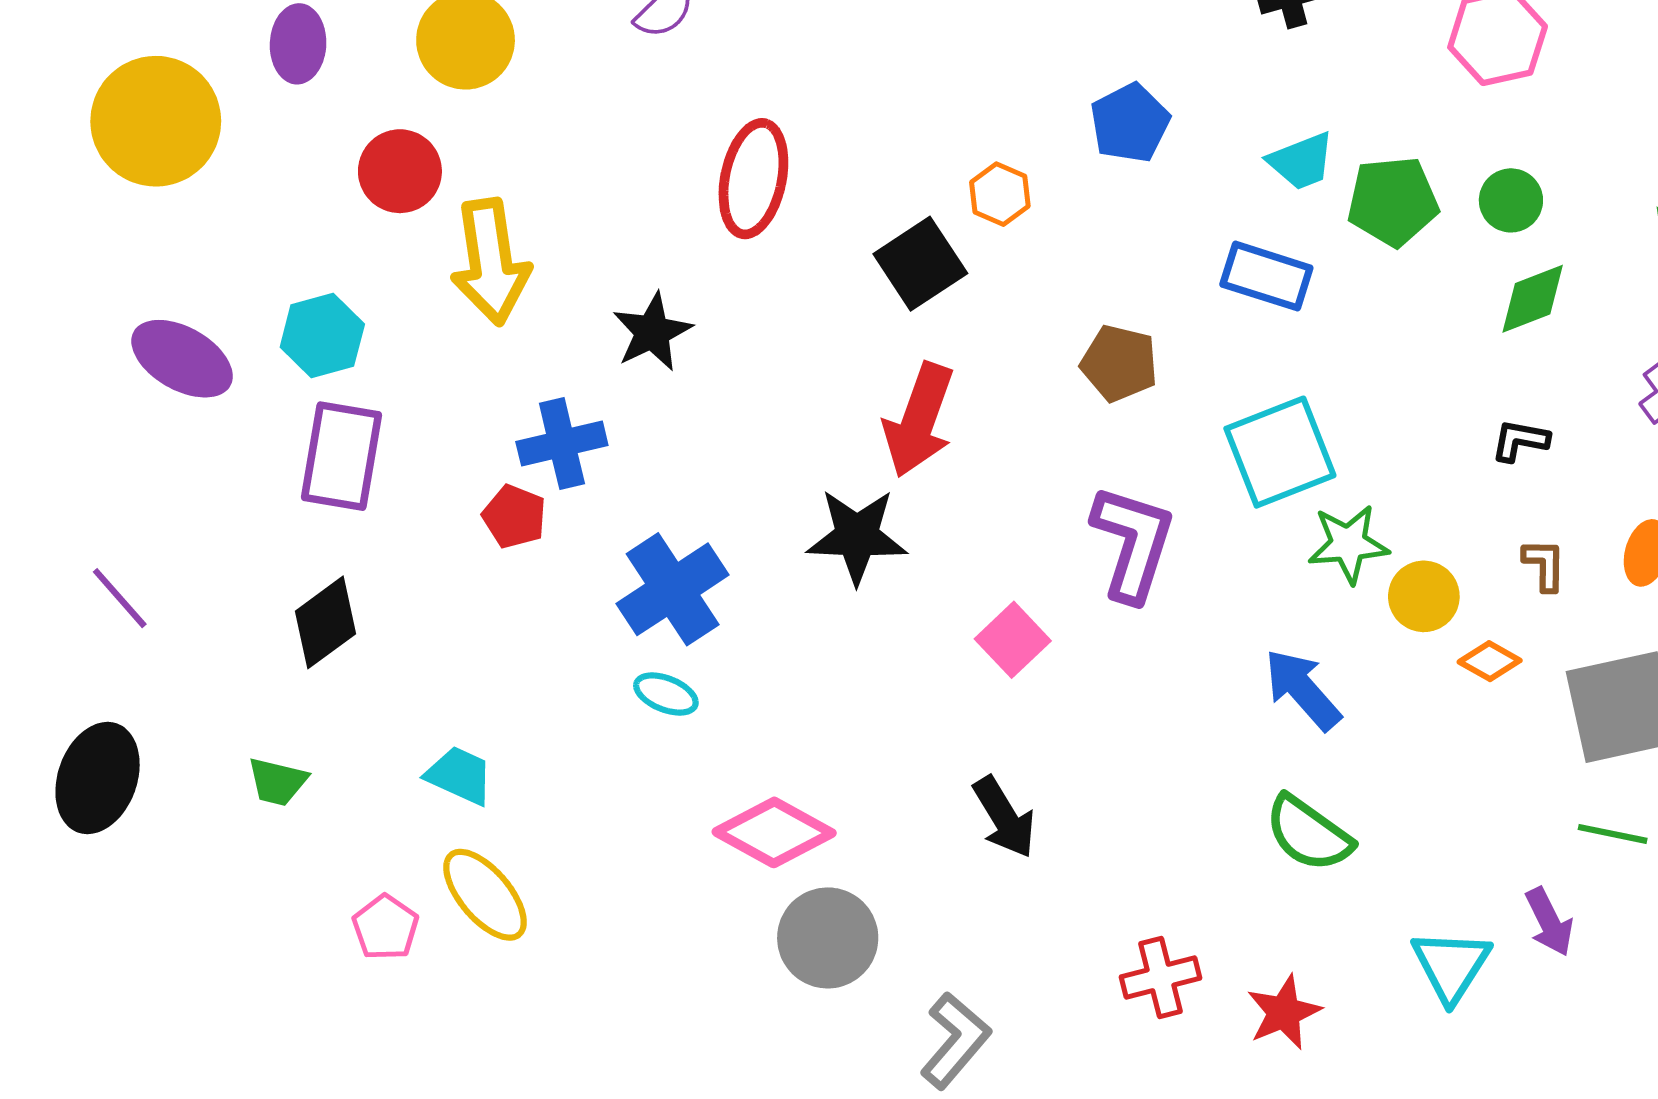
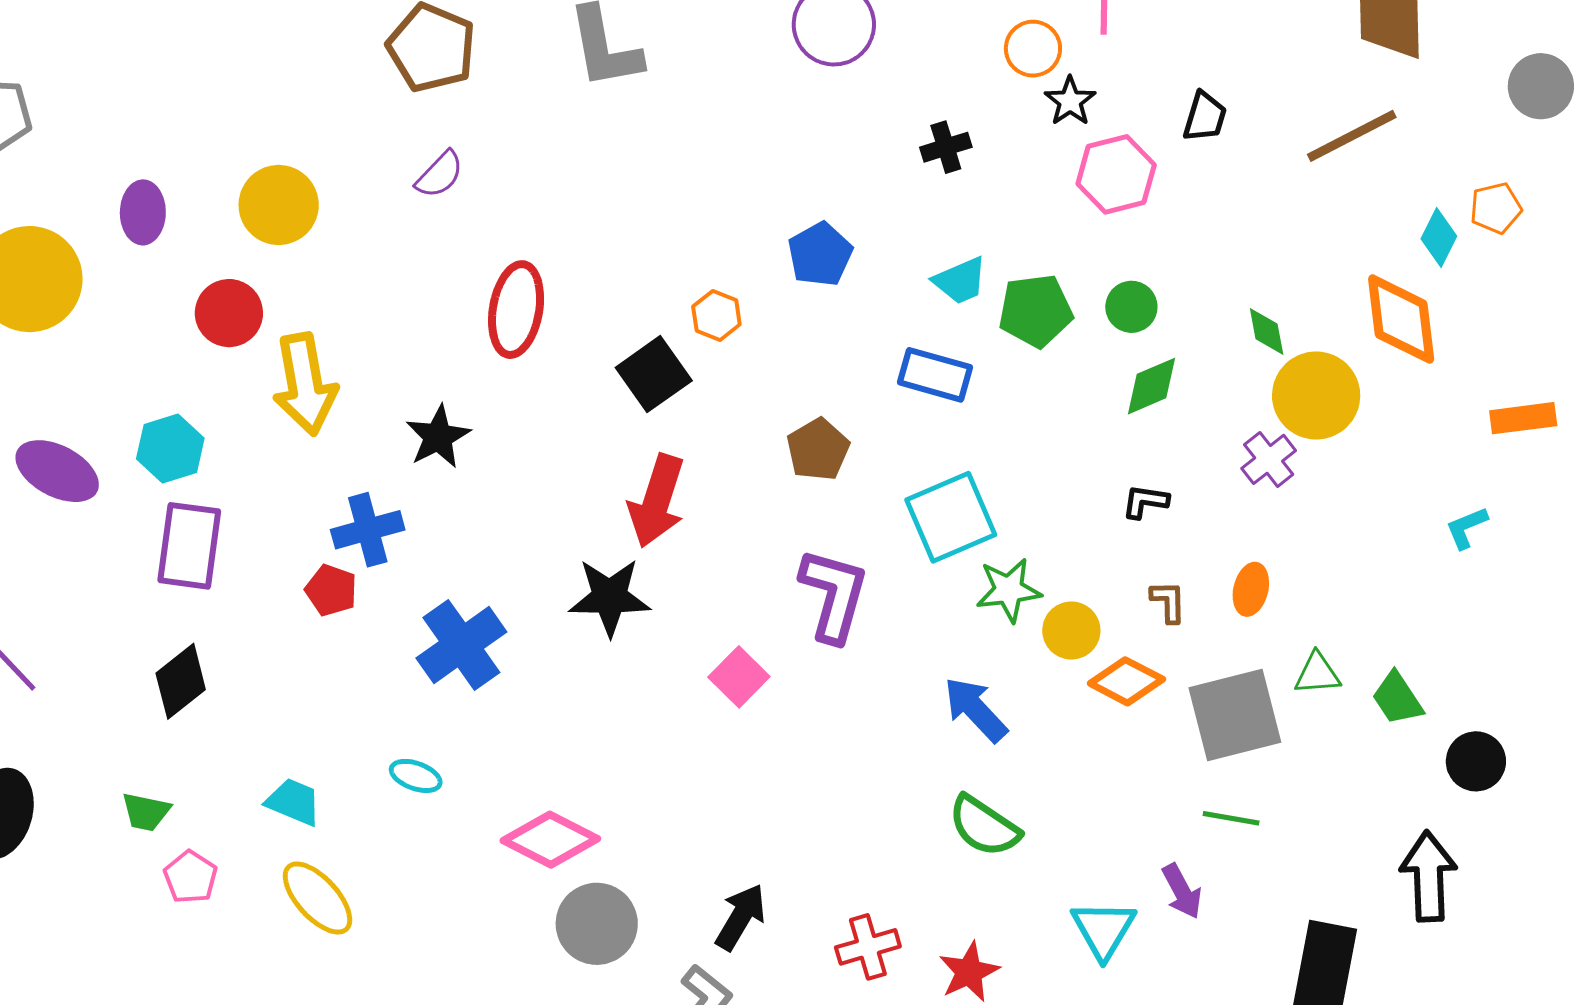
brown pentagon: (1119, 363) -> (818, 450), turned 30
orange diamond: (1490, 661) -> (1126, 681), size x1.5
cyan ellipse: (666, 694) -> (416, 776), moved
black arrow: (1004, 817) -> (741, 917), moved, turned -116
pink pentagon: (386, 927) -> (191, 877), moved

